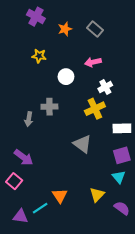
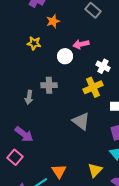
orange star: (65, 29) -> (53, 21), moved
yellow star: (39, 56) -> (34, 43), moved
pink arrow: (93, 62) -> (81, 44), moved
white cross: (105, 87) -> (103, 66), turned -32

